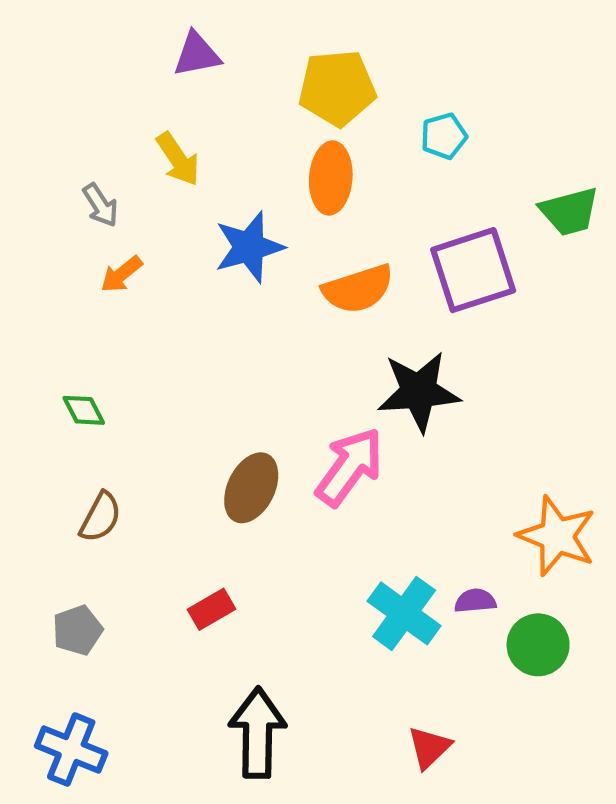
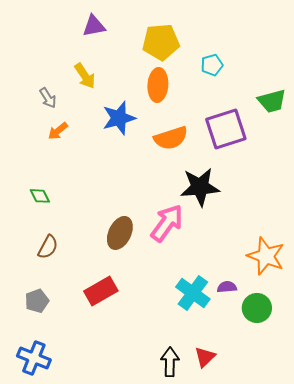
red rectangle: (211, 609) -> (101, 291), size x1.5
black arrow: (258, 733) -> (170, 362), moved, size x0.7

